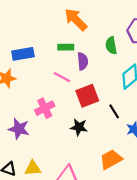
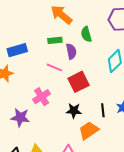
green semicircle: (111, 45) -> (86, 34), moved
black line: (114, 111) -> (103, 110), moved, turned 32
orange trapezoid: (111, 159) -> (89, 131), moved

